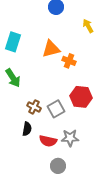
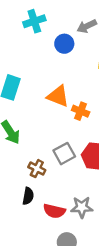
orange triangle: (51, 49) -> (58, 96), turned 36
gray square: (56, 109) -> (64, 154), moved

